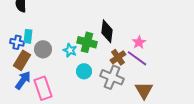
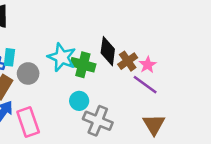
cyan star: (70, 50) -> (62, 57), moved, size x1.6
brown cross: (118, 57) -> (128, 61), moved
gray cross: (112, 77) -> (98, 121), moved

